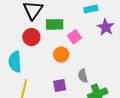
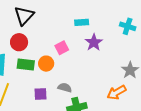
green rectangle: (55, 24) -> (26, 64), moved
gray semicircle: (83, 76) -> (65, 88), turned 112

